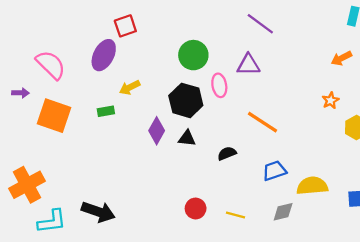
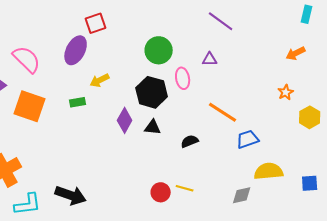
purple triangle: (248, 65) -> (210, 59), size x0.7
blue trapezoid: (274, 171) -> (248, 139), moved
yellow line: (236, 215) -> (185, 188), moved

